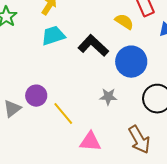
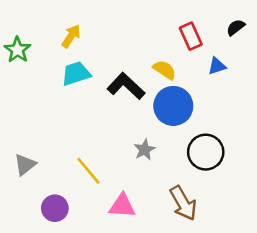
yellow semicircle: (124, 22) -> (165, 70), moved
purple circle: (36, 96) -> (55, 208), moved
gray star: (108, 97) -> (145, 150), turned -30

